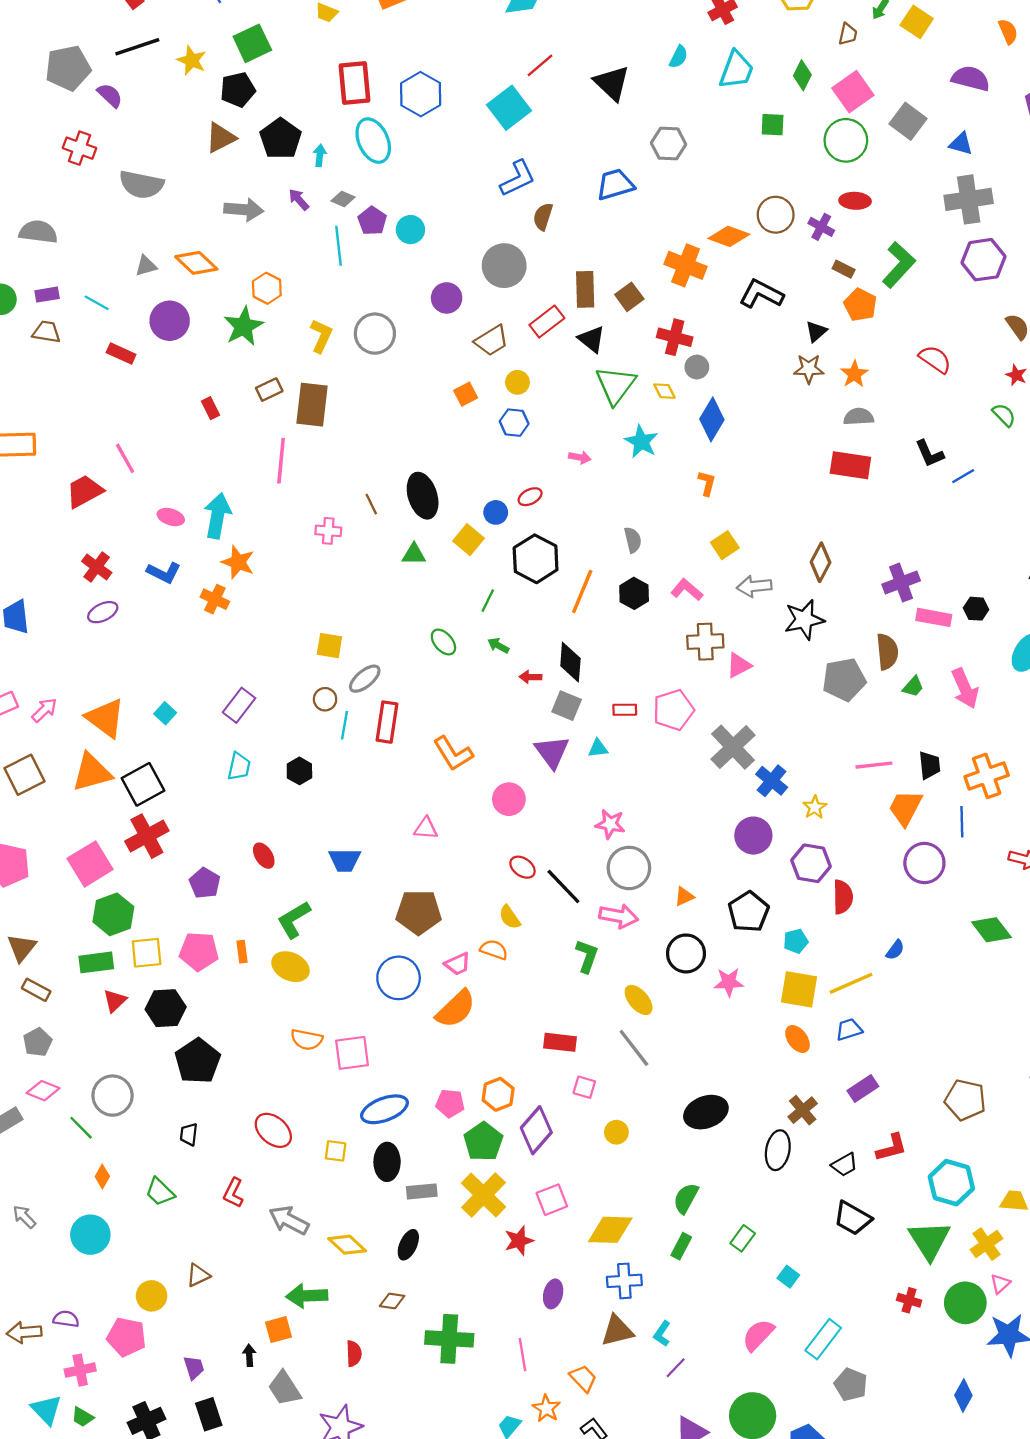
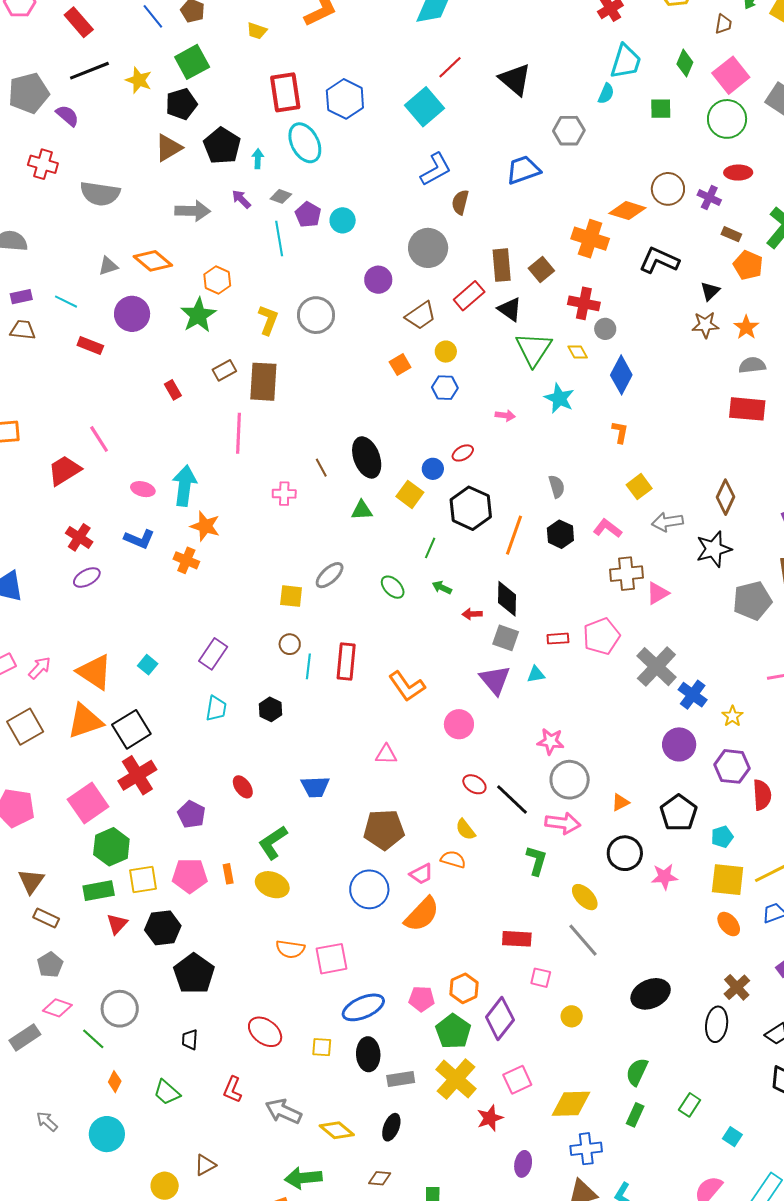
cyan semicircle: (679, 57) -> (606, 94), moved
gray ellipse: (365, 679) -> (330, 575), moved

